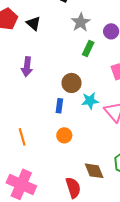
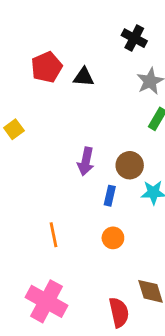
black triangle: (33, 23) -> (84, 77), turned -42
purple arrow: (27, 67) -> (86, 161), moved

